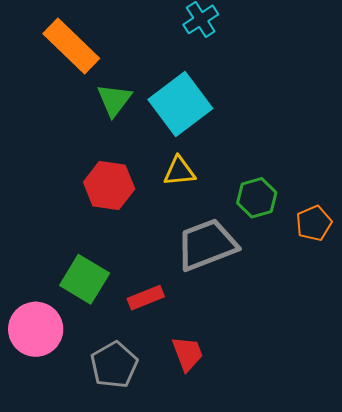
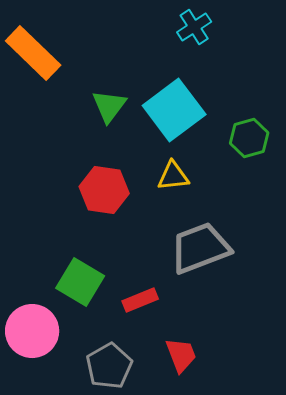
orange rectangle: (71, 46) -> (33, 53), moved
green hexagon: (257, 198) -> (249, 138), moved

